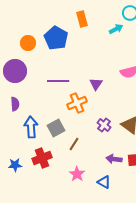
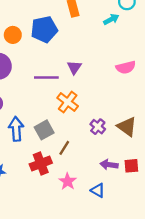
blue pentagon: (56, 38) -> (44, 29), turned 30
purple triangle: (96, 84) -> (74, 67), moved
orange cross: (77, 103) -> (68, 102), turned -30
red cross: (42, 158) -> (41, 164), moved

